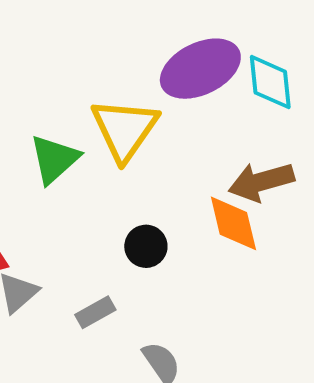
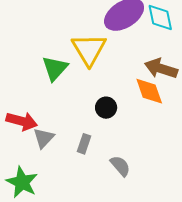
brown arrow: (261, 182) -> (161, 69), turned 40
gray rectangle: (95, 312) -> (84, 144), turned -36

